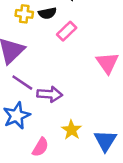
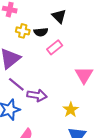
yellow star: (72, 130) -> (71, 110), moved

